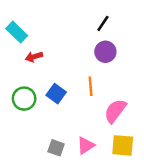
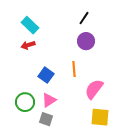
cyan rectangle: (17, 32) -> (30, 25), moved
green circle: (24, 99) -> (25, 102), moved
pink triangle: (86, 145) -> (49, 100), moved

